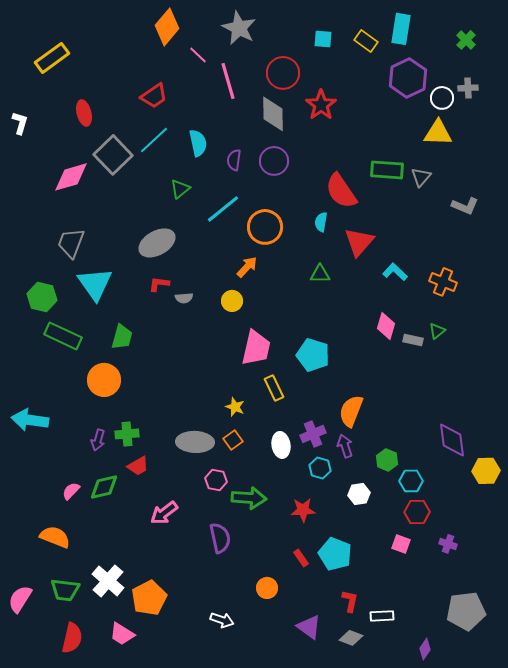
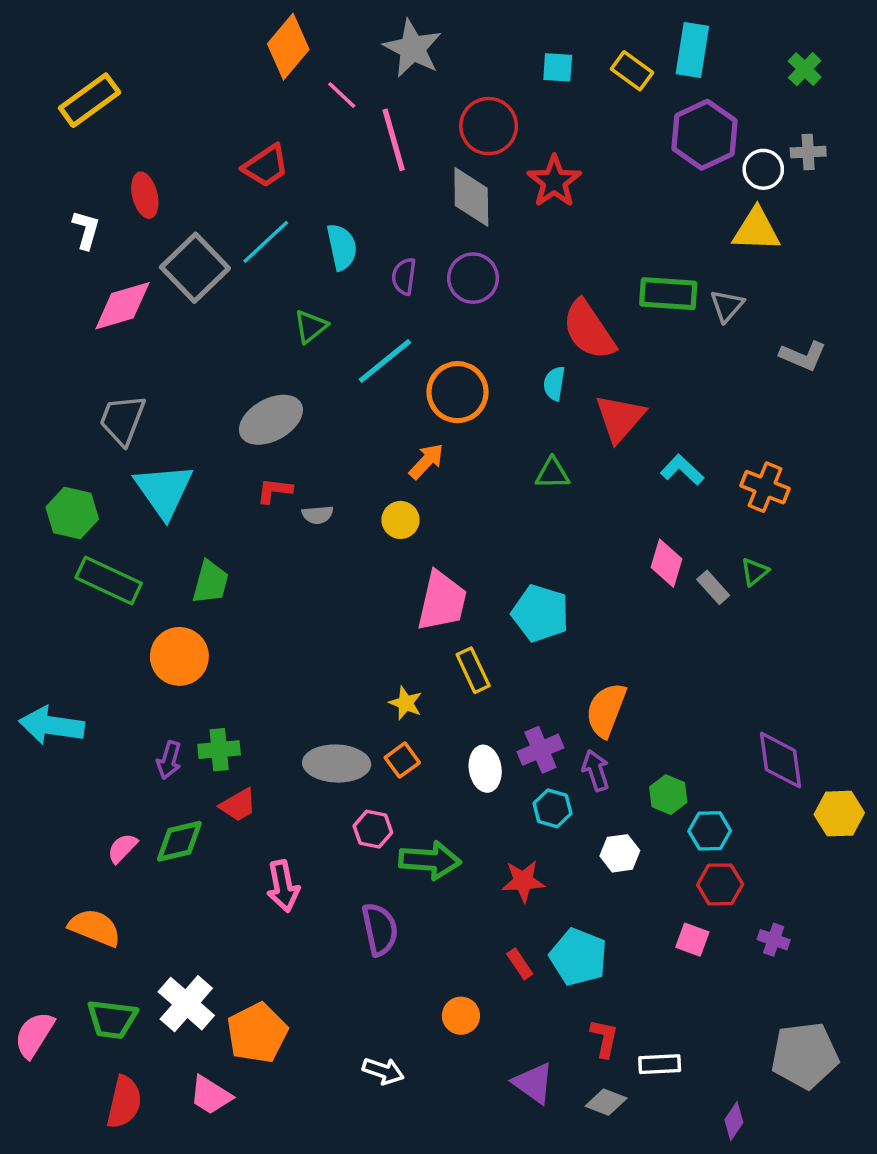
white L-shape: (20, 123) -> (86, 230), moved
gray rectangle: (413, 340) -> (713, 587), turned 36
pink arrow: (164, 513) -> (283, 886), turned -64

